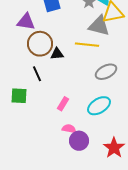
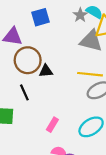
yellow line: (87, 45) -> (90, 74), moved

